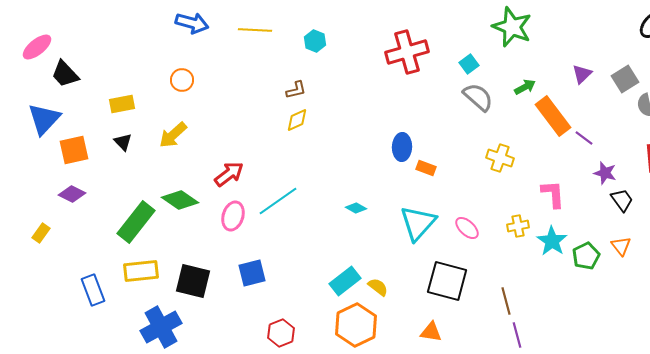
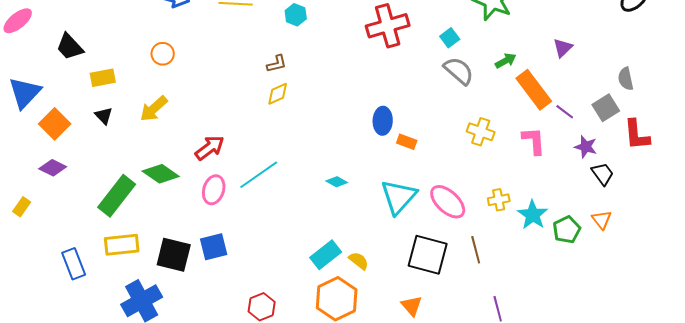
black trapezoid: (65, 74) -> (70, 47), moved
gray square: (625, 79) -> (606, 108), moved
orange square: (74, 150) -> (55, 124), turned -32
pink L-shape: (553, 194) -> (534, 141), moved
pink ellipse: (467, 228) -> (448, 202), size x1.5
blue square: (252, 273) -> (214, 247), moved
brown line: (506, 301) -> (476, 250), moved
orange triangle: (431, 332) -> (412, 306), turned 40

